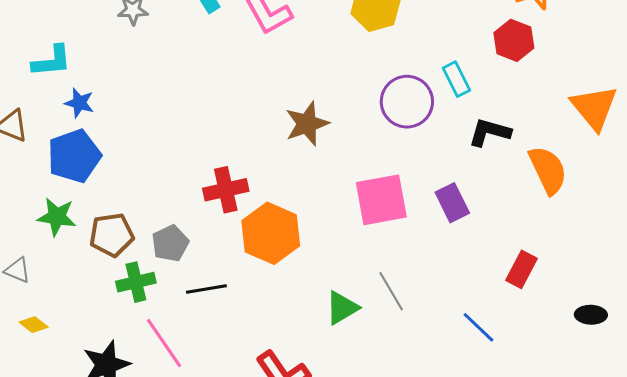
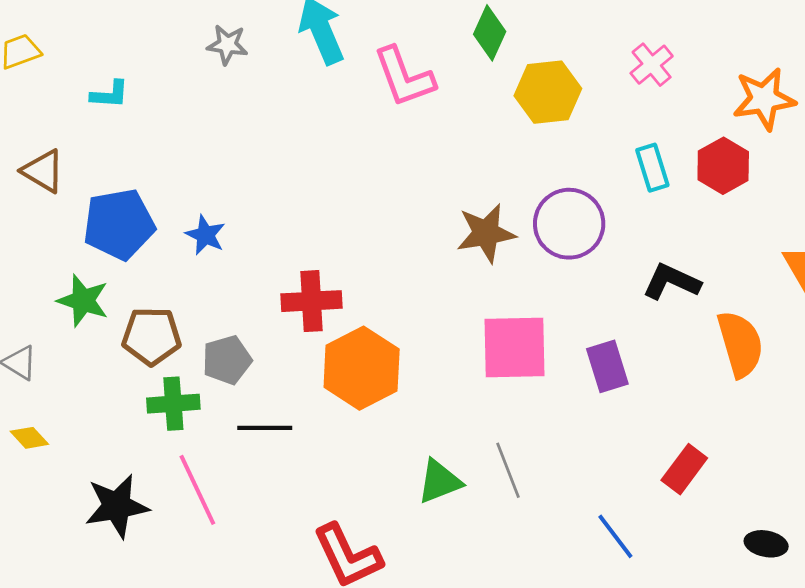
cyan L-shape: (52, 61) -> (110, 94), size x0.7
cyan rectangle: (456, 79) -> (652, 168), moved
blue star: (79, 103) -> (205, 235), moved
brown star: (307, 124) -> (486, 233), moved

